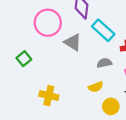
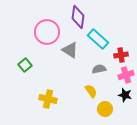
yellow semicircle: (96, 87) -> (91, 91), turned -104

